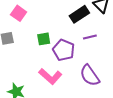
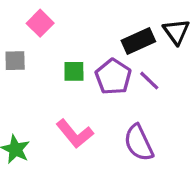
purple line: (90, 37) -> (149, 81), turned 48
purple pentagon: (64, 50) -> (113, 77), moved

